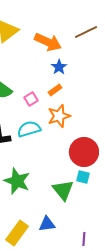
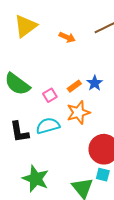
orange arrow: (48, 42) -> (67, 37), size x0.6
blue star: (59, 67) -> (95, 83), moved

